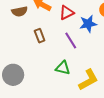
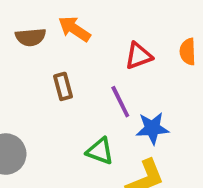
red triangle: (67, 13) -> (138, 56), moved
blue star: (88, 24) -> (152, 128), moved

